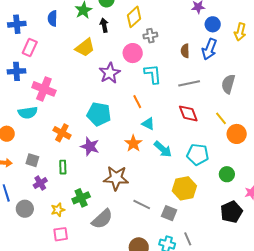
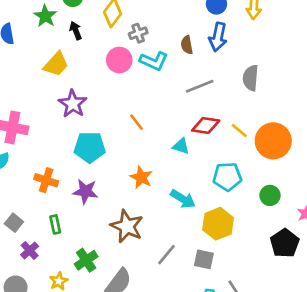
purple star: (110, 73) -> (73, 104), moved
cyan L-shape: (153, 74) -> (154, 61), moved, turned 130
red diamond: (188, 113) -> (206, 125), turned -50
yellow line: (221, 118) -> (239, 131), moved
cyan triangle: (148, 124) -> (181, 146), moved
orange circle: (237, 134) -> (273, 141), size x1.4
cyan arrow: (163, 149) -> (183, 199), moved
gray square: (32, 160) -> (14, 223), turned 32
brown star: (116, 178) -> (127, 226), turned 30
gray line: (142, 205) -> (166, 255), turned -66

